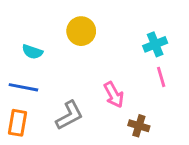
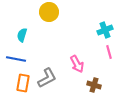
yellow circle: (81, 31) -> (49, 12), moved
cyan semicircle: (32, 52) -> (22, 35), turned 88
orange rectangle: (18, 123) -> (23, 83), moved

